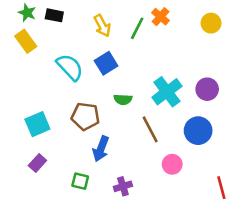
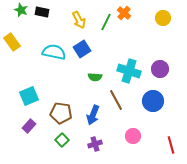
yellow rectangle: (26, 41) -> (12, 42), moved
cyan semicircle: (70, 67) -> (54, 52), turned -35
cyan cross: (167, 92) -> (129, 71), turned -35
brown pentagon: (85, 116) -> (61, 113), moved
blue arrow: (101, 149) -> (93, 115), moved
pink circle: (172, 164) -> (133, 136), moved
green square: (80, 181) -> (62, 140), turned 32

